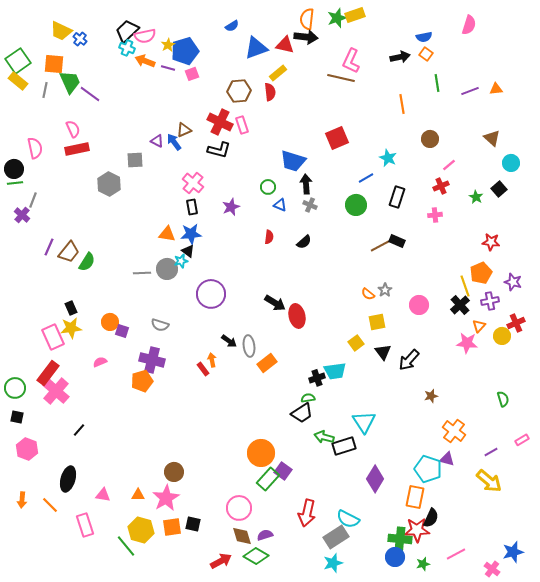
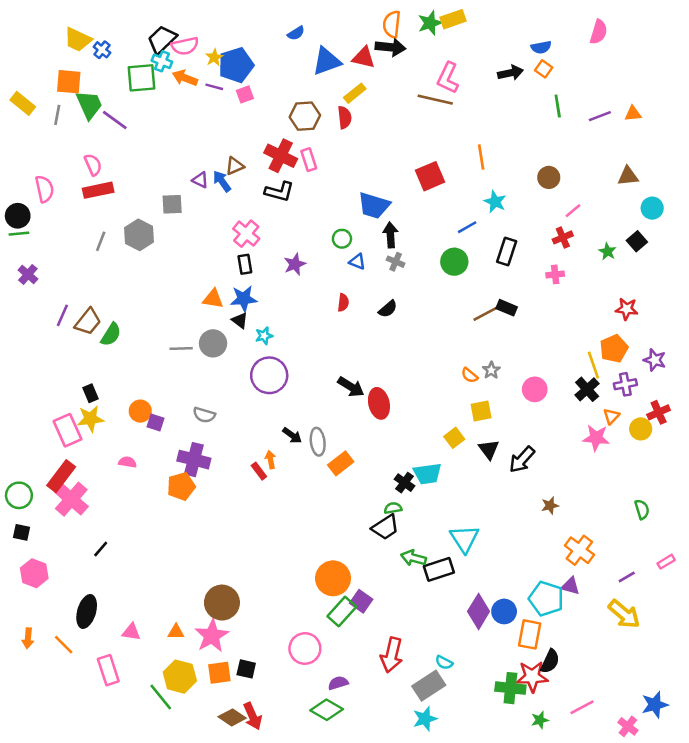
green square: (18, 61) -> (142, 78), moved, turned 30
orange line: (402, 104) -> (481, 157), moved
brown triangle: (492, 138) -> (628, 176), turned -48
gray line: (33, 200) -> (101, 241), moved
cyan star: (181, 261) -> (264, 336), moved
pink semicircle: (100, 362) -> (127, 462), turned 32
black cross: (317, 378) -> (405, 483), turned -35
brown circle: (174, 472) -> (222, 603), size x1.4
cyan semicircle: (348, 519) -> (444, 663), size x0.6
brown diamond: (242, 536) -> (232, 717), moved, turned -40
blue circle: (395, 557) -> (504, 611), moved
red arrow: (221, 561) -> (253, 716), moved, turned 95

